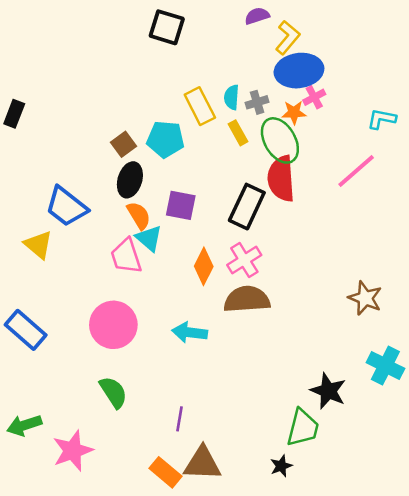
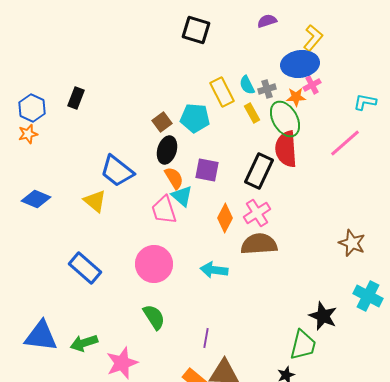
yellow L-shape: (288, 37) -> (313, 38), moved
cyan semicircle: (232, 97) -> (247, 85), turned -30

